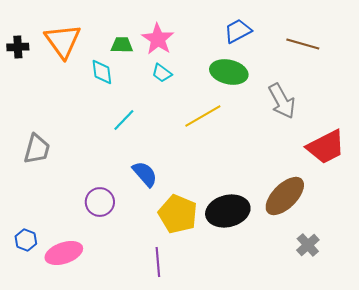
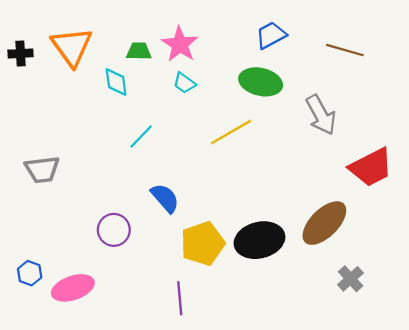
gray trapezoid: (37, 149) -> (42, 170), turned 68
yellow pentagon: (178, 214) -> (203, 244), turned 30

